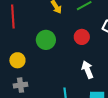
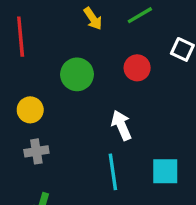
white arrow: (87, 70) -> (121, 125), moved

